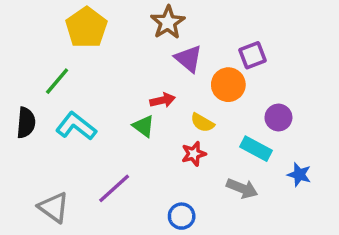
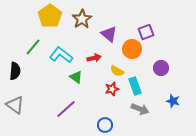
brown star: (168, 22) -> (82, 19), moved
cyan L-shape: (76, 126) -> (61, 55), moved
green triangle: (144, 126) -> (76, 77), moved
cyan rectangle: (256, 149) -> (135, 86), moved, turned 42
gray triangle: (54, 207) -> (15, 105), moved

